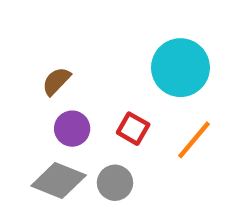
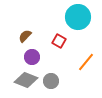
cyan circle: (180, 68) -> (78, 17), moved
red square: (133, 129) -> (59, 41), moved

